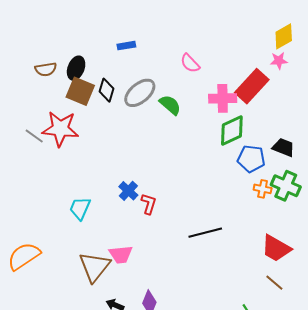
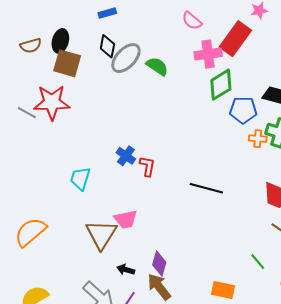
pink semicircle: (190, 63) -> (192, 21), moved
black diamond: (106, 90) -> (107, 46), moved
black line: (205, 233) -> (206, 188), turned 36

